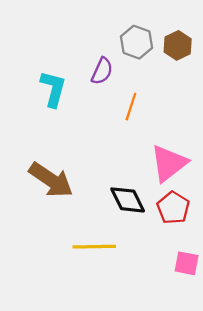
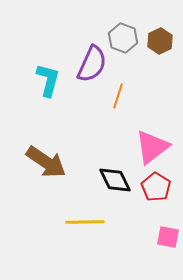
purple semicircle: (102, 71) -> (92, 64), size x1.5

